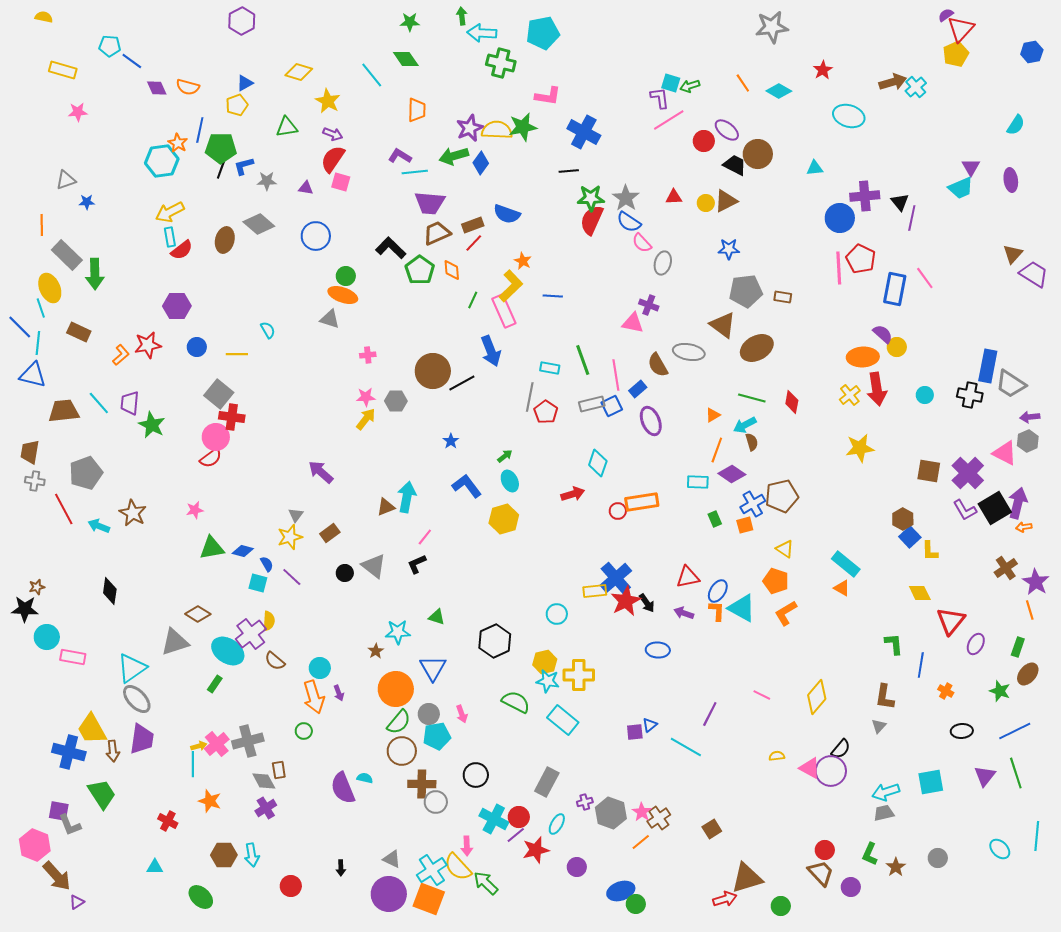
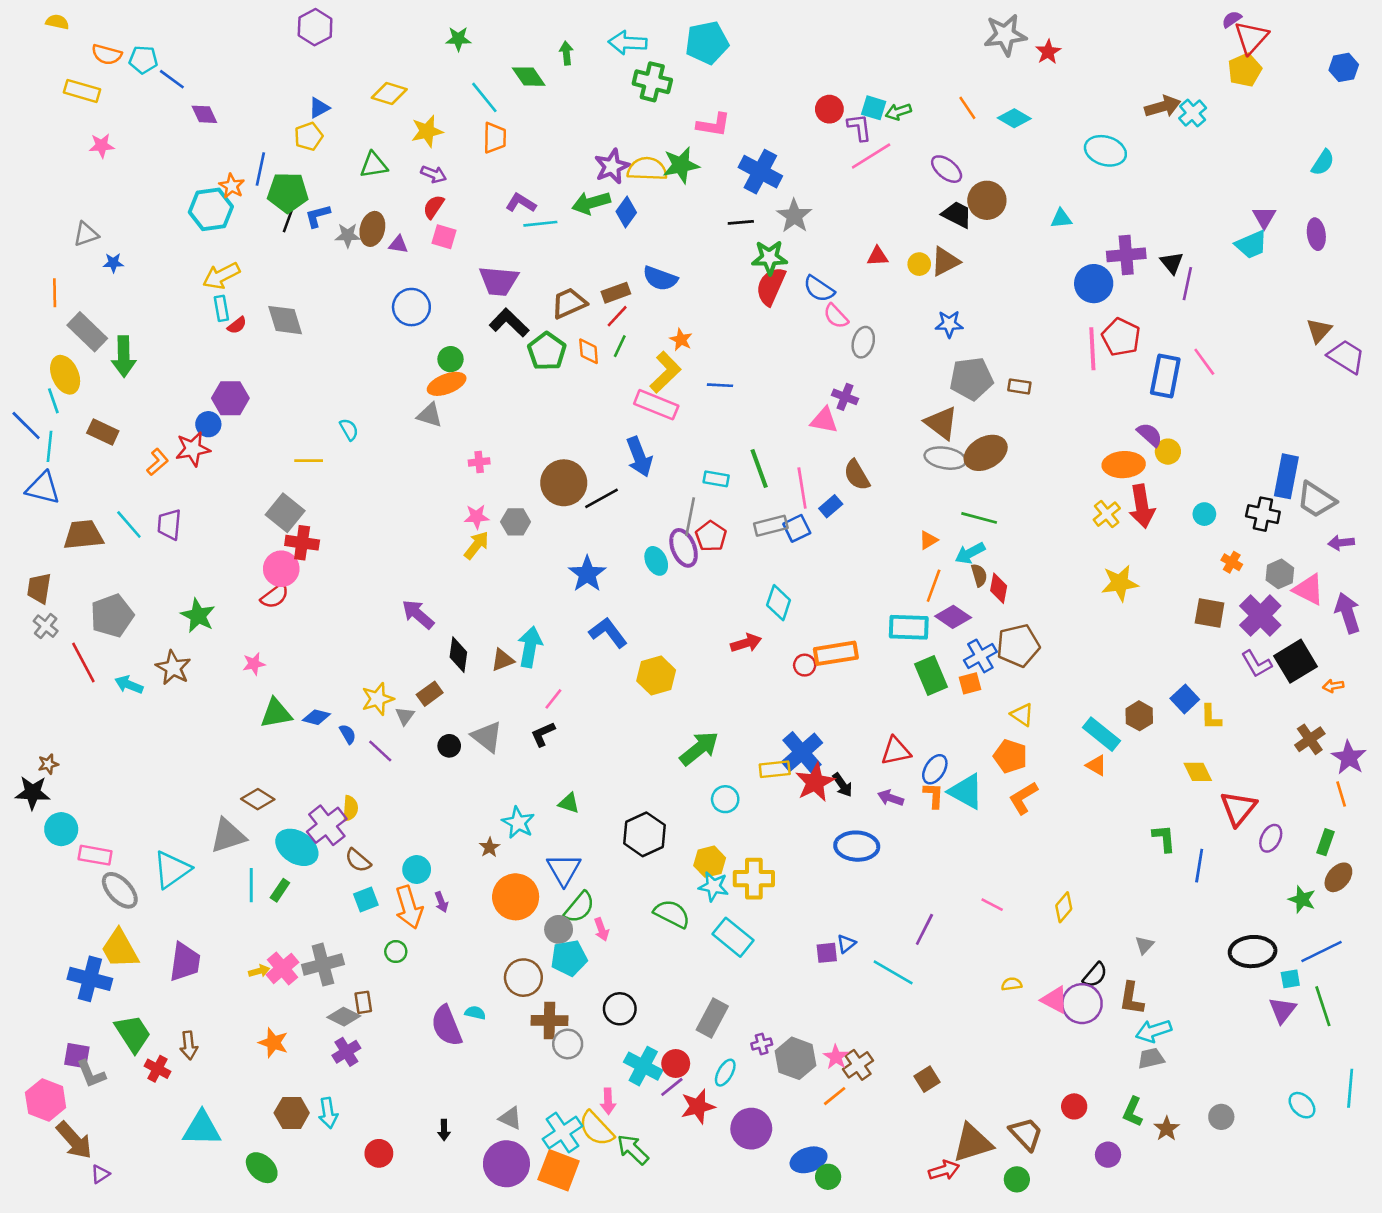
green arrow: (462, 16) -> (566, 53), moved
green star: (410, 22) -> (458, 39), moved
red star: (823, 70) -> (1048, 52), moved
orange semicircle: (188, 87) -> (107, 54), moved
yellow star: (328, 101) -> (427, 131), turned 30
orange trapezoid: (417, 110) -> (495, 138), moved
red circle: (704, 141) -> (829, 109), moved
red semicircle: (333, 159) -> (434, 207), size x0.7
gray star: (626, 198) -> (794, 216), moved
purple trapezoid: (430, 203) -> (499, 281), moved
gray diamond: (259, 224) -> (285, 320), moved, turned 32
brown ellipse: (225, 240) -> (372, 229), moved
red semicircle: (182, 250) -> (237, 325), size x0.7
orange ellipse: (343, 295) -> (447, 384), turned -40
green line: (473, 300) -> (620, 346), moved
pink rectangle: (504, 311) -> (656, 405), turned -44
blue circle: (197, 347) -> (208, 424), moved
gray ellipse: (689, 352) -> (945, 458), moved
red diamond: (792, 402) -> (999, 588), moved
purple ellipse: (651, 421) -> (684, 548), moved
green star: (152, 425) -> (198, 616), moved
blue star: (451, 441) -> (587, 574), size x1.8
gray hexagon: (1028, 441) -> (1280, 574), moved
green arrow: (505, 456) -> (699, 748), moved, size x2.0
gray cross: (35, 481) -> (46, 626), turned 30
cyan ellipse: (510, 481) -> (656, 561), moved
cyan rectangle: (698, 482) -> (909, 627), size x1.4
purple arrow: (1018, 503) -> (1348, 613), moved, turned -32
gray triangle: (296, 515) -> (405, 716), moved
green rectangle: (715, 519) -> (931, 676), size x1.8
brown hexagon: (903, 519) -> (1139, 716), moved
cyan square: (258, 583) -> (366, 899), moved, turned -36
black diamond: (110, 591) -> (458, 655), moved
cyan star: (398, 632) -> (518, 823), turned 30
blue ellipse: (658, 650) -> (857, 846), size x1.4
orange cross: (946, 691) -> (1232, 562), moved
yellow diamond: (817, 697) -> (1064, 907), size x0.7
brown L-shape: (885, 697) -> (1131, 998), moved
gray ellipse: (137, 699) -> (120, 890), moved
green semicircle: (399, 722) -> (579, 907), moved
black ellipse: (962, 731) -> (1253, 952), size x1.6
brown arrow: (113, 751) -> (189, 1045), moved
cyan line: (193, 764) -> (251, 885), moved
gray diamond: (264, 781) -> (344, 1017), turned -35
cyan square: (931, 782) -> (1290, 979), moved, size x0.6
red cross: (168, 821) -> (158, 1069), moved
cyan triangle: (155, 867) -> (202, 1129), size x1.8
purple circle: (577, 867) -> (751, 1129), size x1.6
brown trapezoid: (821, 873) -> (1026, 1134), moved

